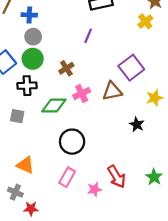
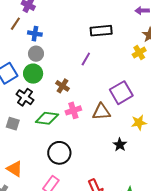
brown cross: (66, 68) -> (63, 86), turned -32
black cross: (27, 86) -> (25, 97), turned 30

